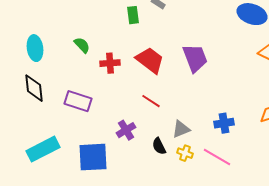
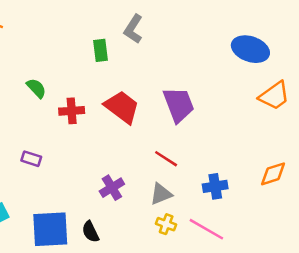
purple rectangle: (78, 101) -> (31, 159), size x0.6
red line: (151, 101) -> (166, 159), moved
purple cross: (126, 130) -> (112, 188), moved
black semicircle: (159, 146) -> (90, 232), moved

